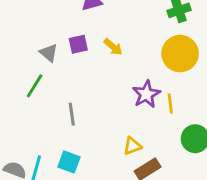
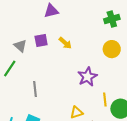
yellow circle: (180, 54) -> (112, 49), size x0.7
yellow line: (170, 104) -> (105, 100), moved

